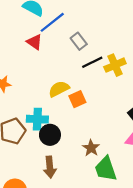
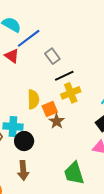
yellow cross: (115, 65) -> (71, 93), moved
yellow semicircle: (59, 89) -> (33, 99), turned 114
brown star: (91, 148) -> (57, 121), moved

